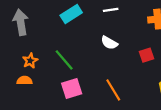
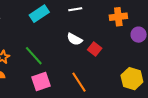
red square: (146, 55) -> (95, 49), moved, turned -32

